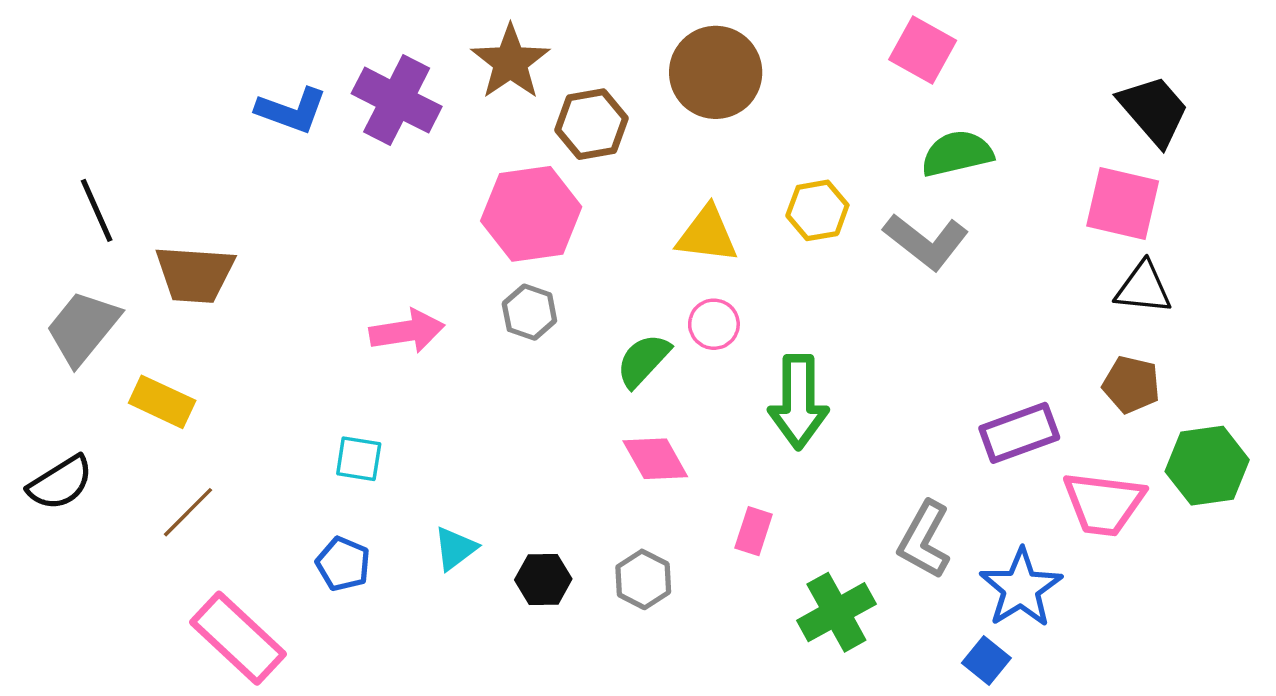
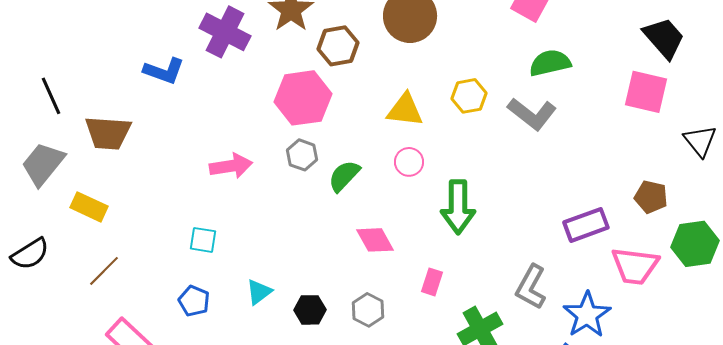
blue L-shape: (291, 110) -> (164, 71), moved
black triangle: (1143, 288) -> (700, 141), moved, turned 45
green semicircle: (643, 360) -> (344, 176), moved

